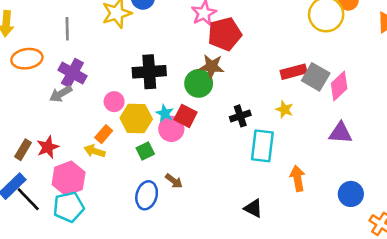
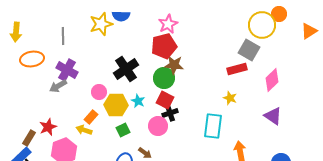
red pentagon: (225, 34) -> (164, 46), moved
black cross: (149, 72) -> (126, 69), turned -30
gray square: (316, 77) -> (249, 50), moved
red square: (186, 116) -> (165, 100), moved
black cross: (240, 116) -> (170, 113), moved
pink circle: (171, 129) -> (158, 126), moved
purple triangle: (340, 133) -> (273, 116), turned 30
brown rectangle: (23, 150) -> (29, 138), moved

